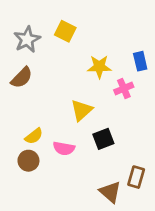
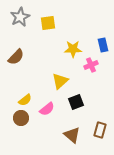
yellow square: (65, 31) -> (48, 23), turned -35
gray star: (27, 39) -> (20, 17), moved
pink semicircle: (64, 148) -> (47, 109), turned -49
brown triangle: (110, 192) -> (72, 135), moved

